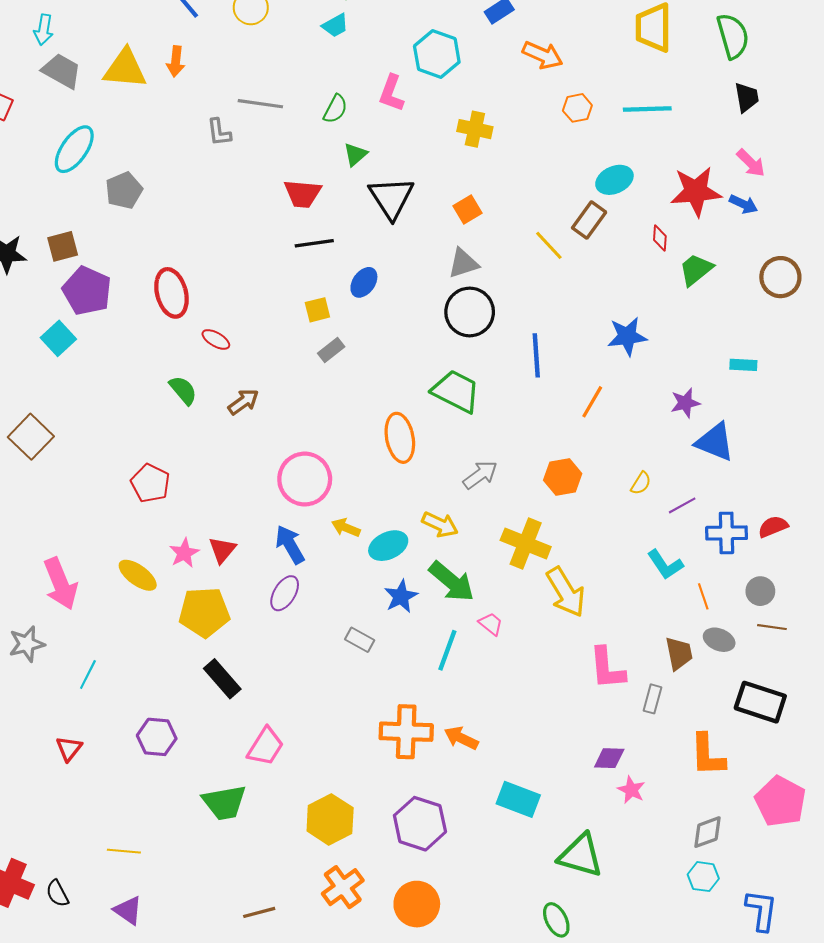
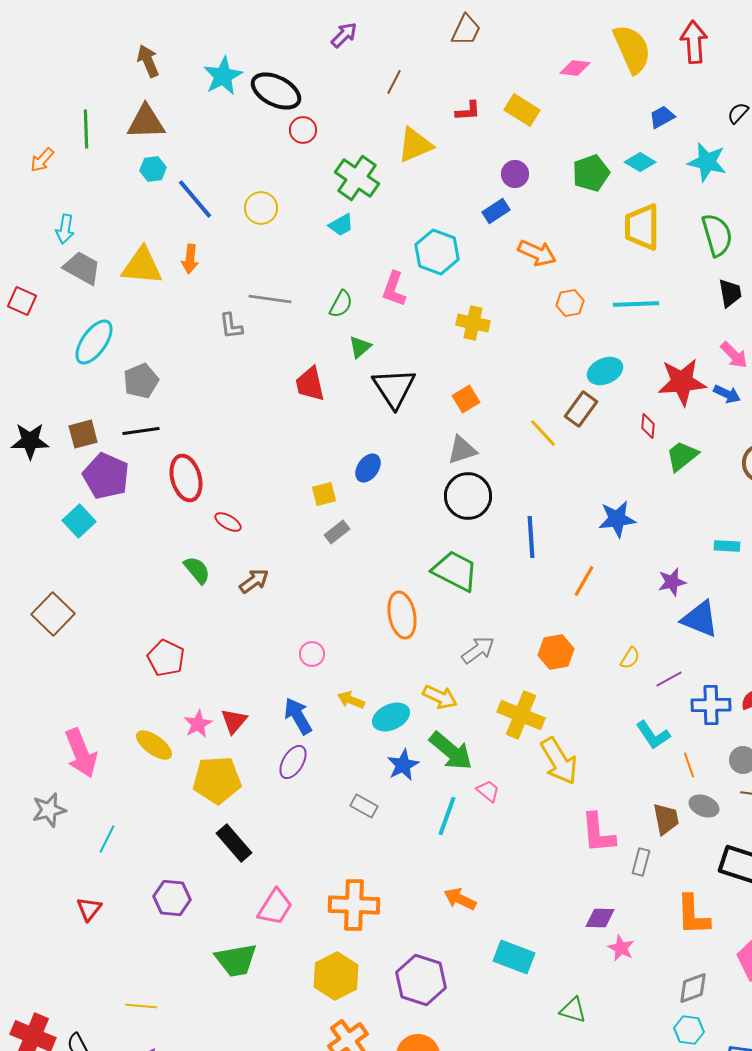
red trapezoid: (303, 194) -> (310, 384), turned 72
black line: (314, 243) -> (141, 431), moved
pink circle: (305, 479) -> (312, 654), size x0.5
orange cross: (406, 732) -> (354, 905), moved
green triangle: (581, 855) -> (573, 1010), size x0.6

